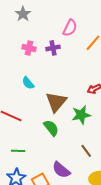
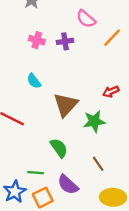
pink semicircle: (70, 28) -> (86, 19), turned 102
green semicircle: (51, 128) -> (59, 148), moved
green line: (18, 151) -> (36, 173), moved

